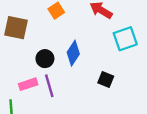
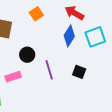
blue diamond: (73, 53) -> (69, 36), moved
purple line: (49, 86) -> (49, 70), moved

